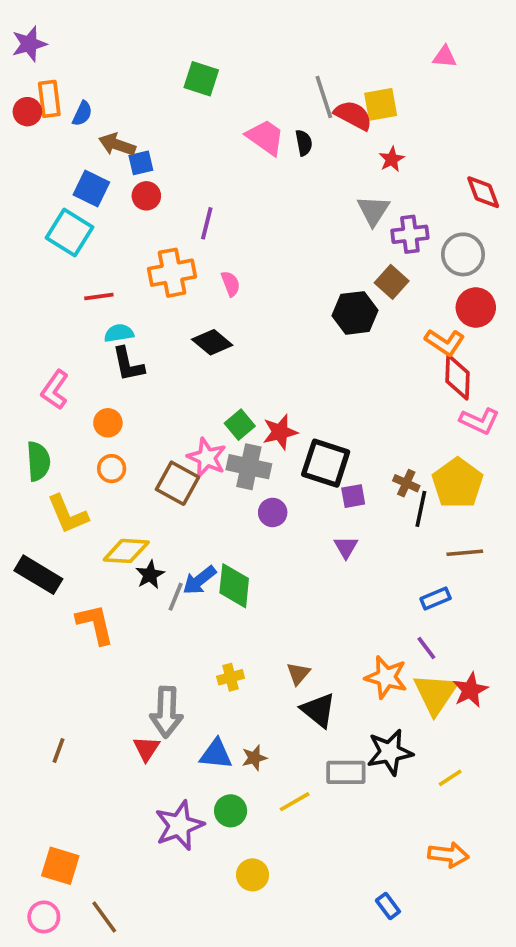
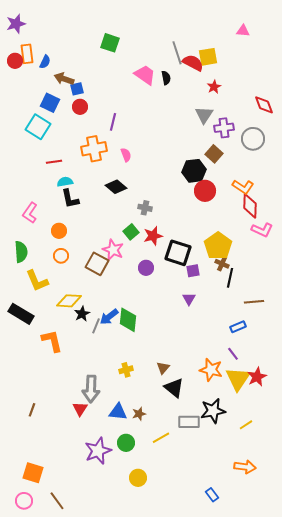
red circle: (476, 307) -> (205, 191), moved
gray cross: (249, 467) -> (145, 208), moved, size x0.6
yellow pentagon: (458, 483) -> (218, 246), moved
purple circle: (273, 512) -> (146, 268), moved

